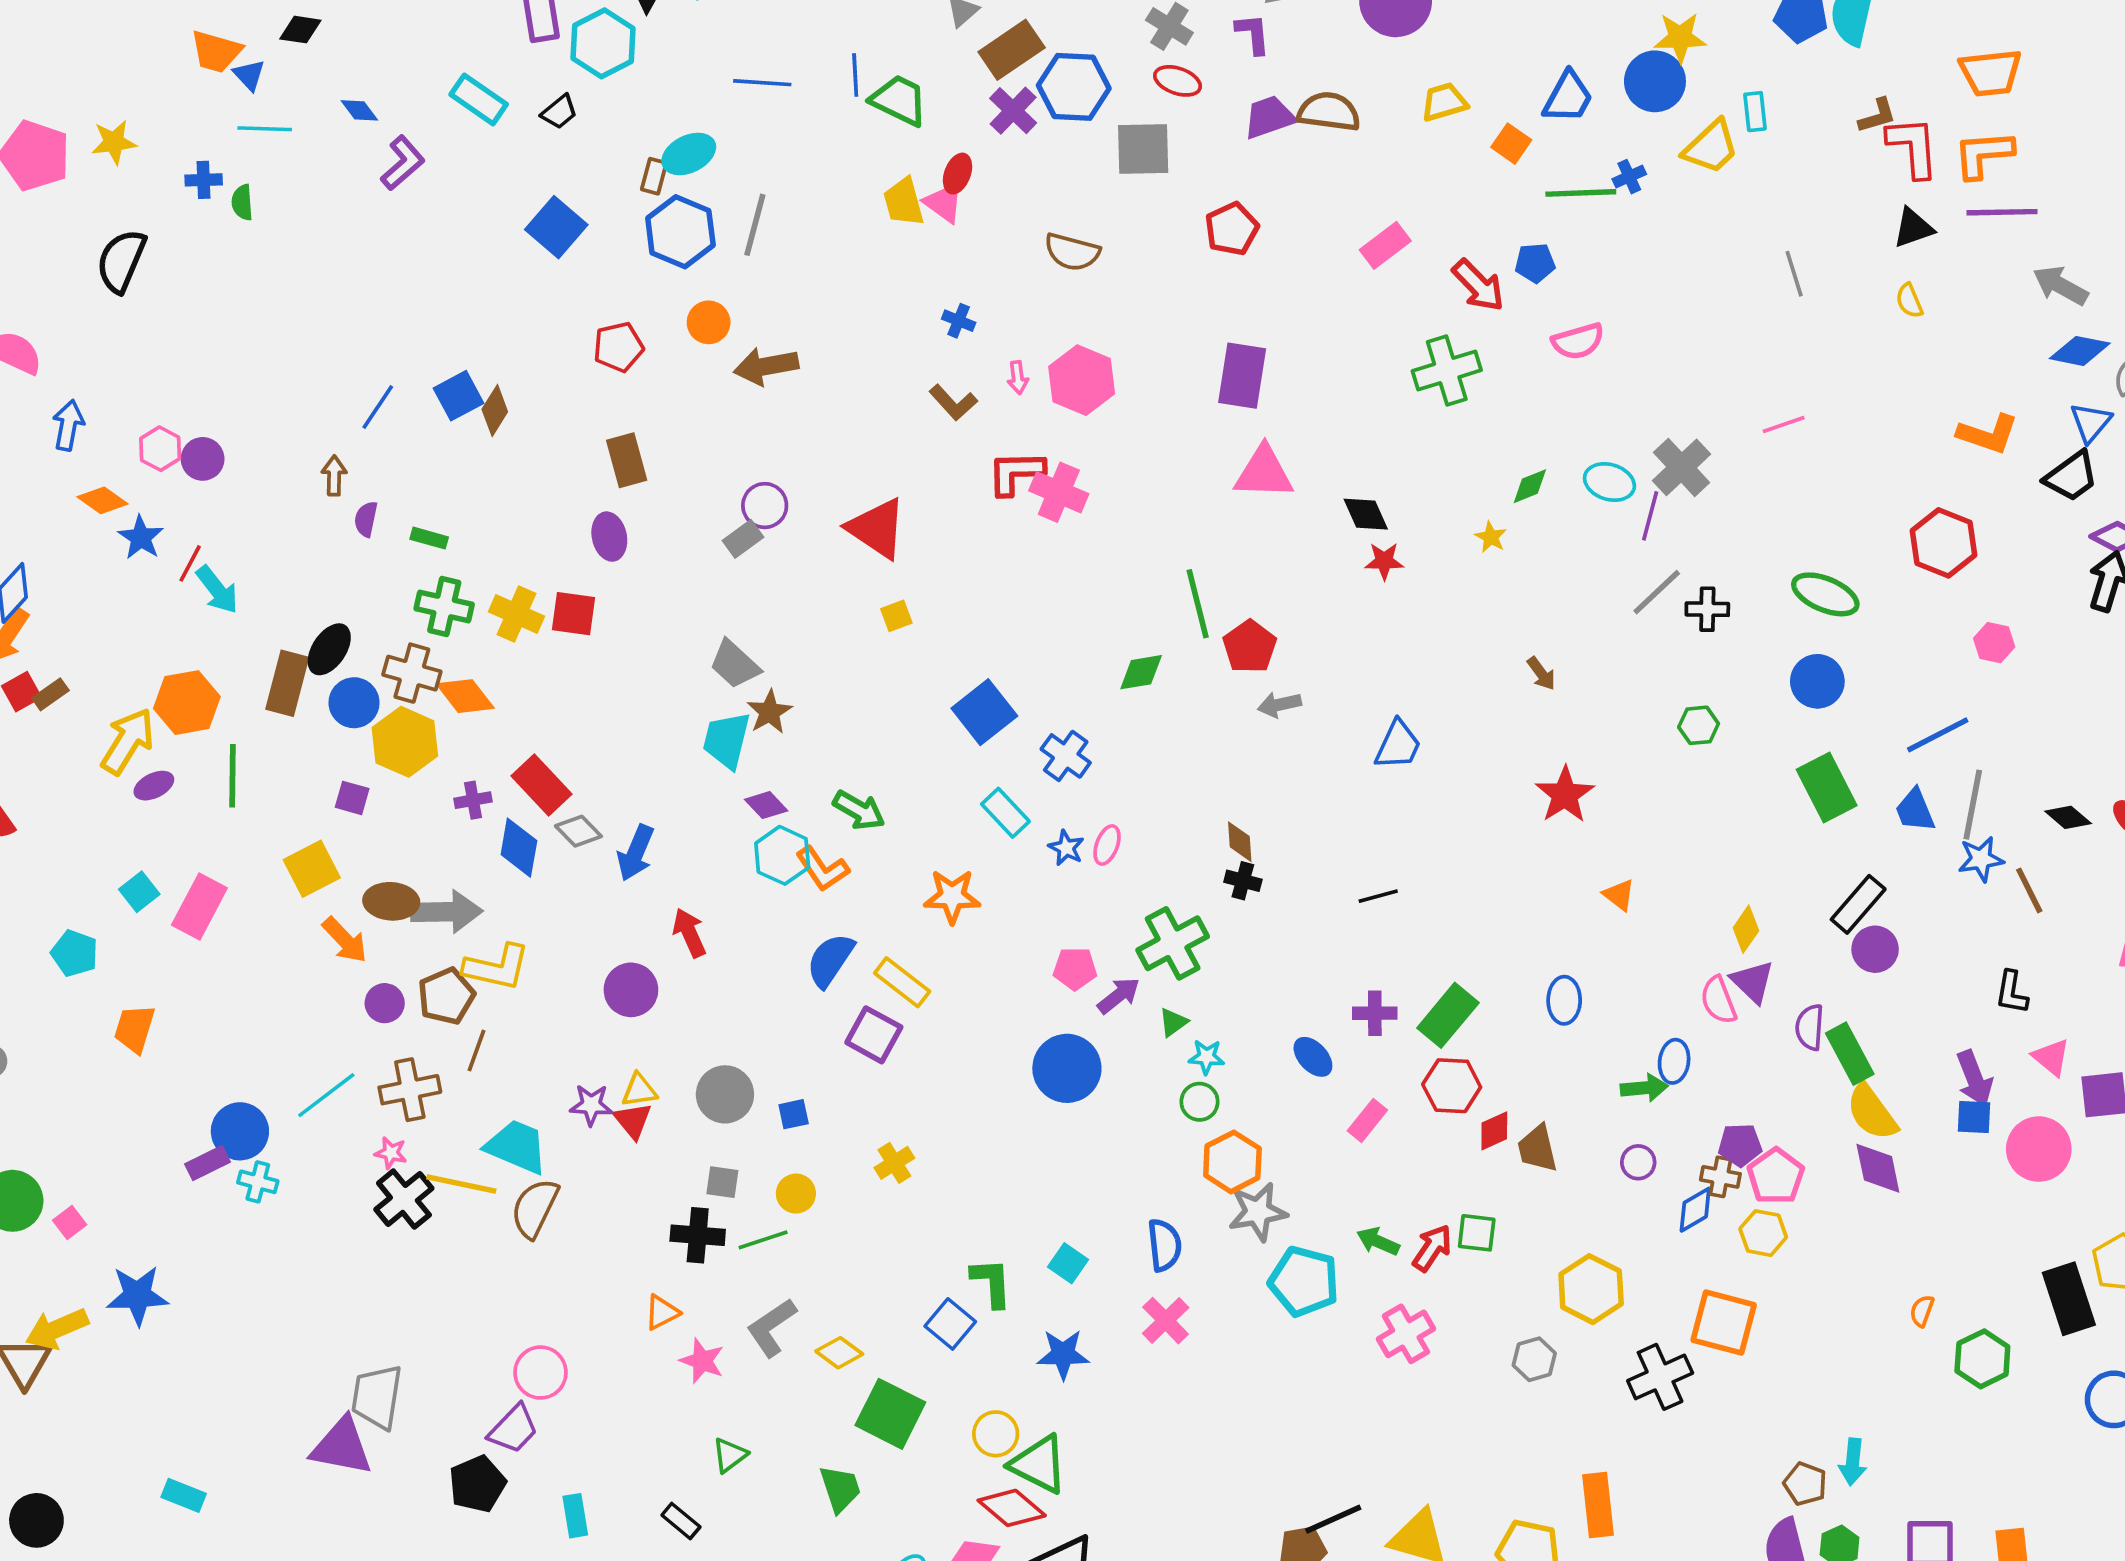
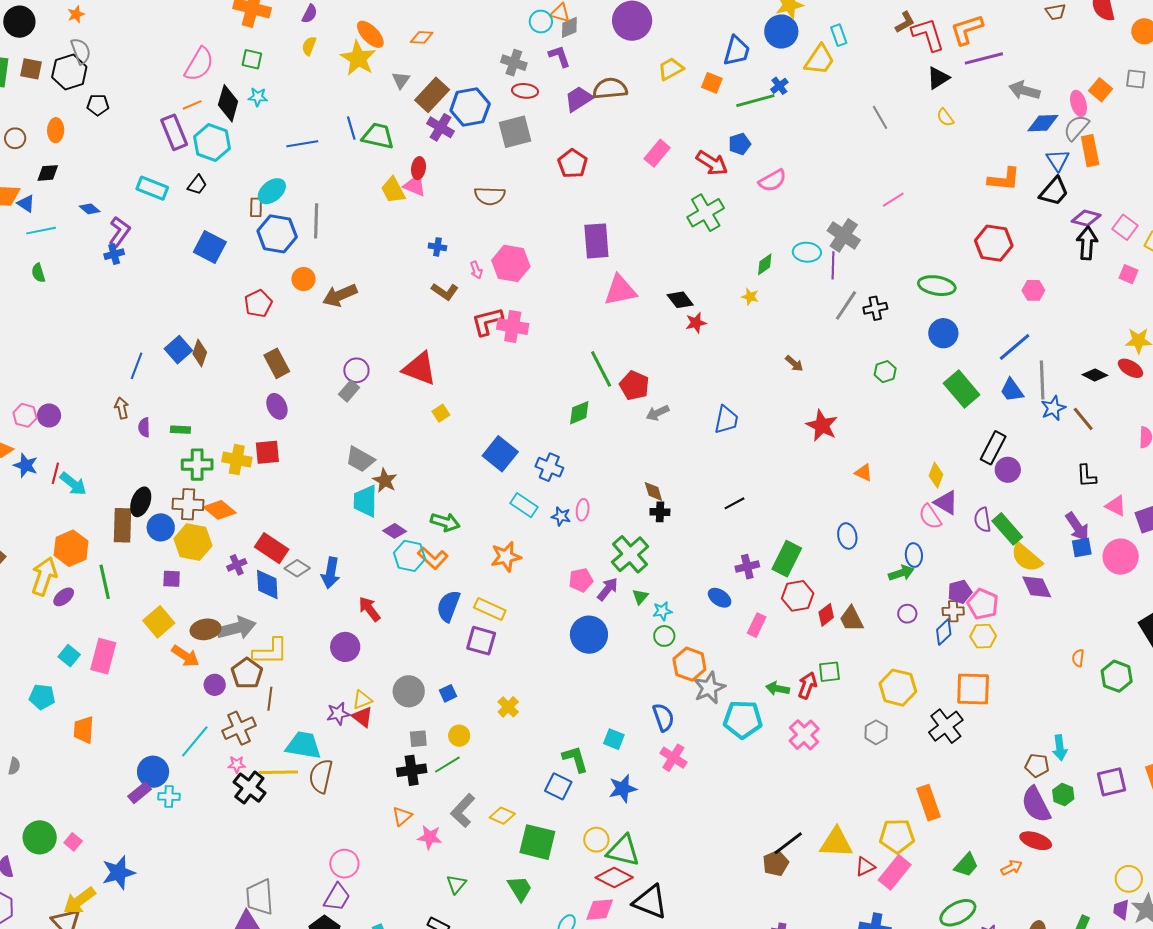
blue cross: (204, 180) -> (114, 254), moved

